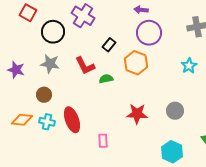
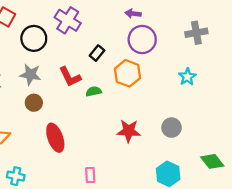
brown circle: (44, 95) -> (34, 103), moved
cyan cross: (47, 122) -> (16, 176), moved
pink rectangle: (103, 141) -> (90, 175), moved

